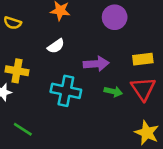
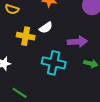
yellow cross: (17, 71) -> (26, 36), moved

